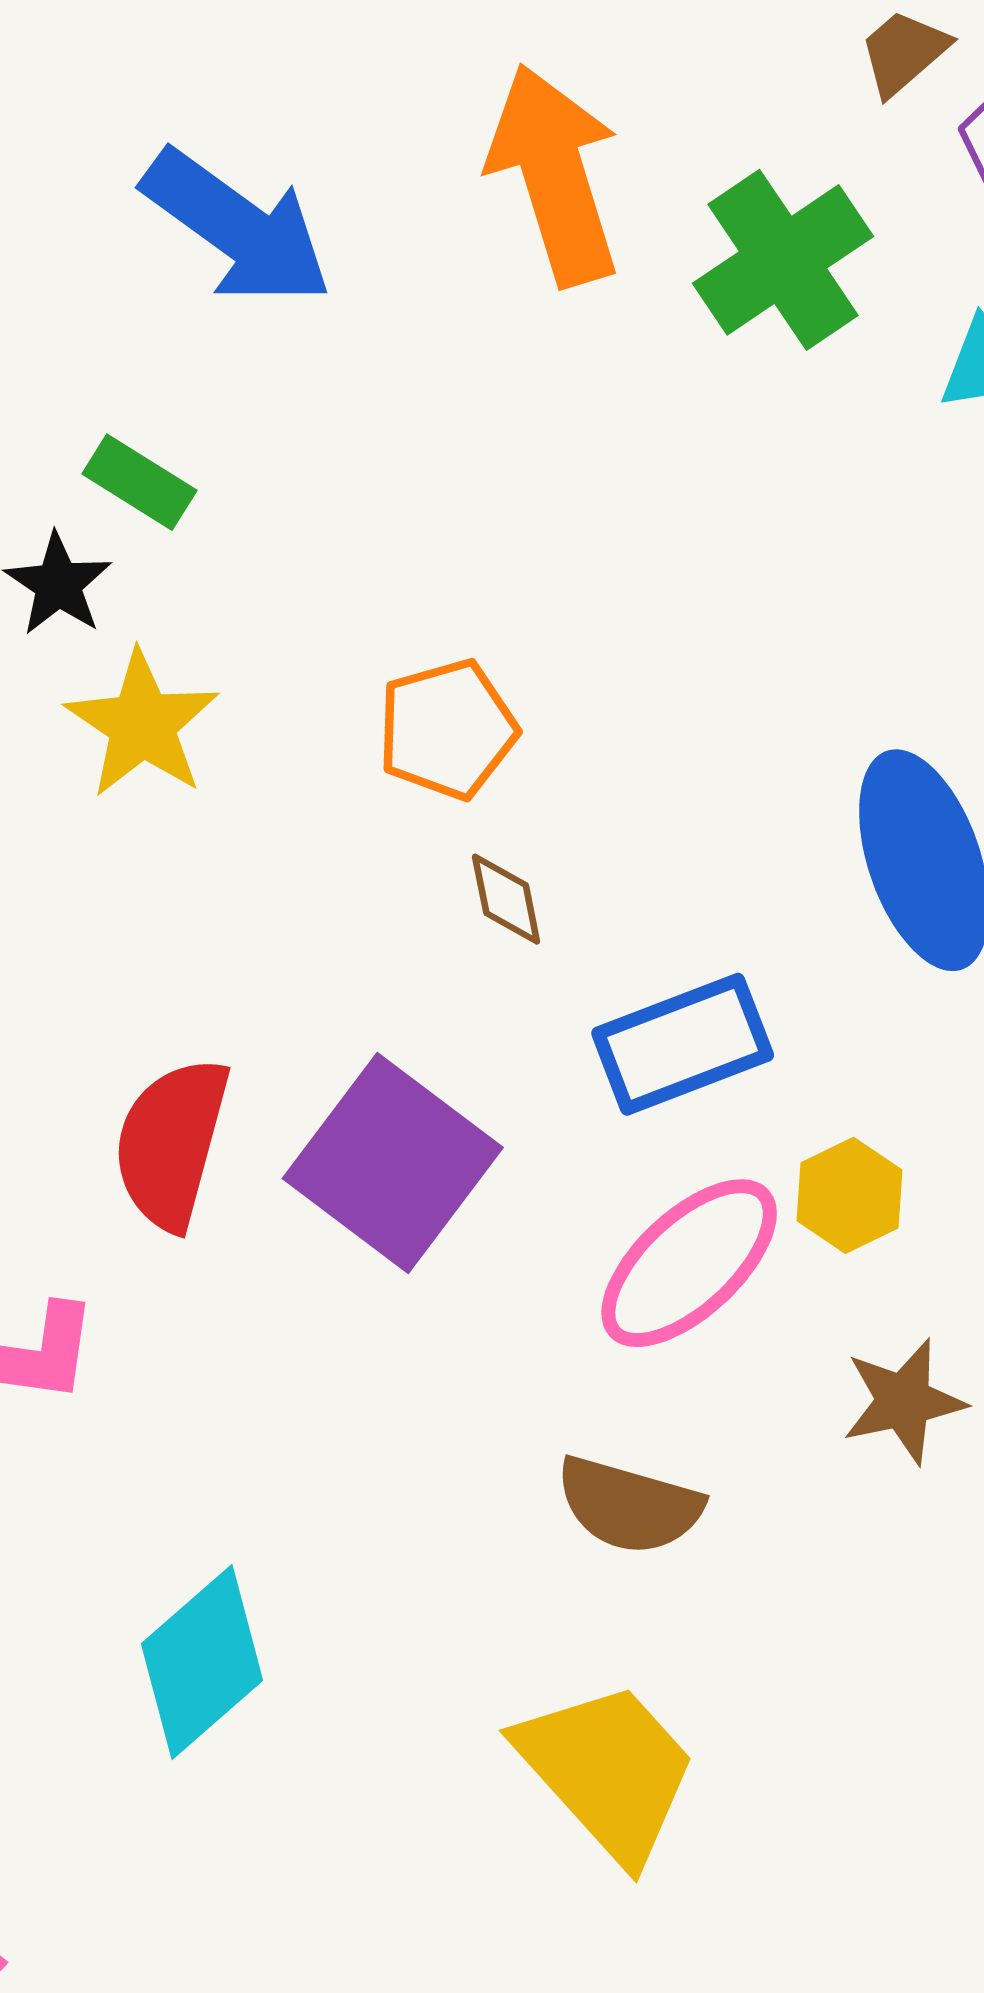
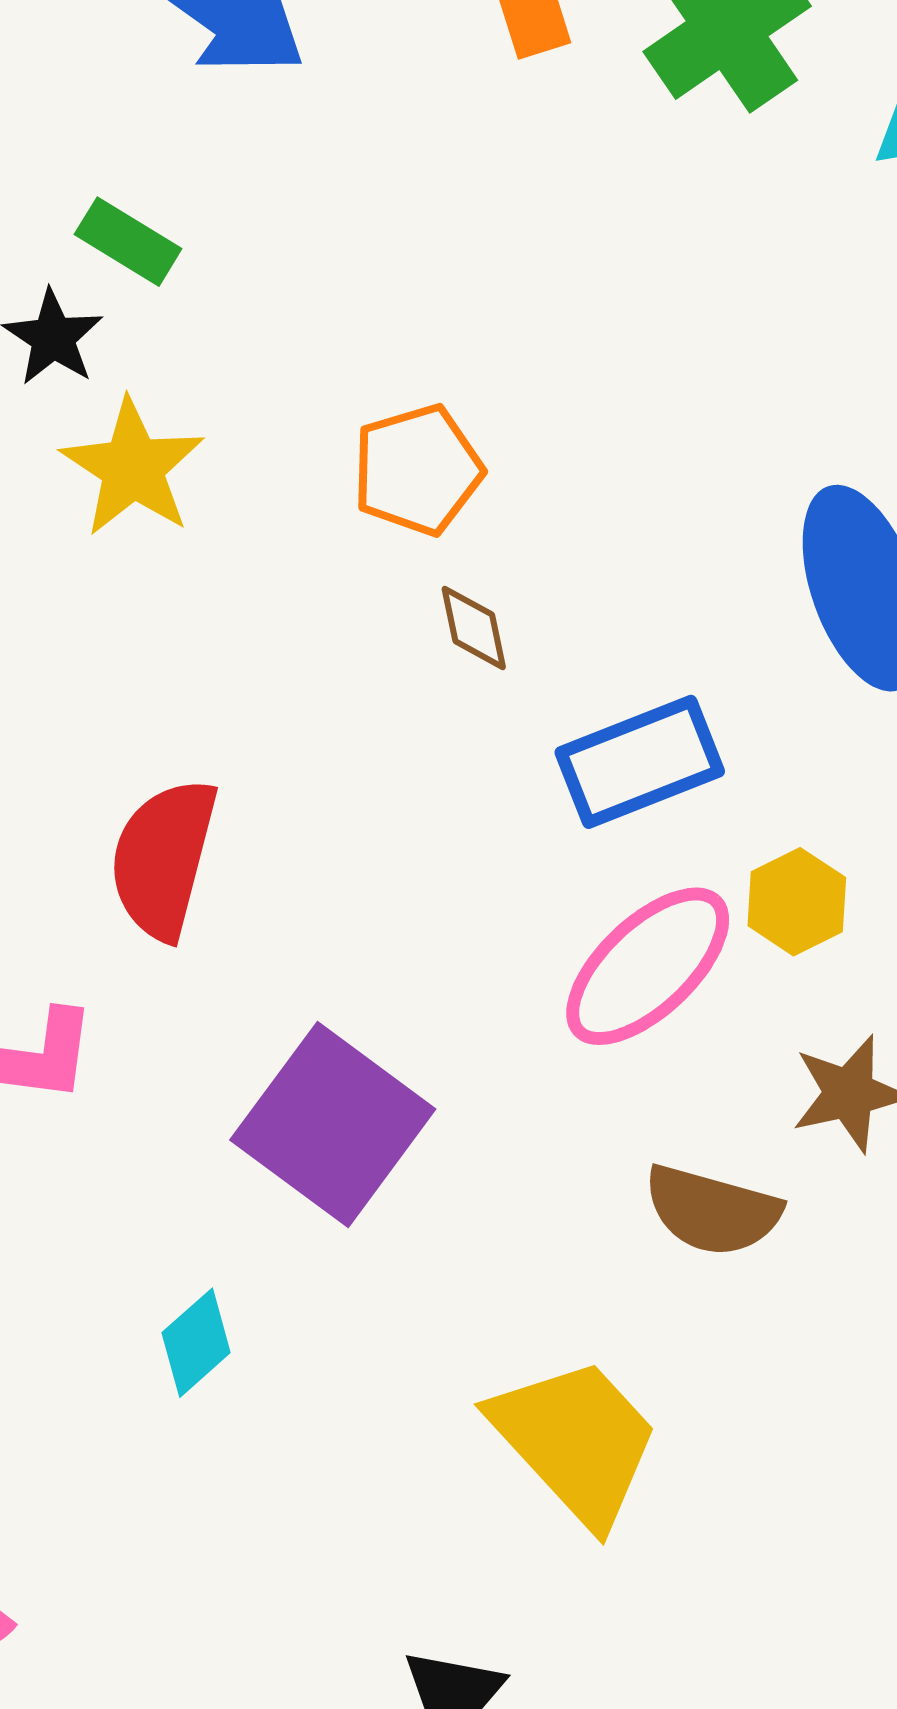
purple square: (393, 1163) -> (333, 1125), moved
brown semicircle: (629, 1505) -> (712, 1211), moved
cyan diamond: (202, 1662) -> (196, 1343), size x0.6

